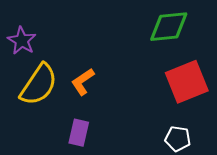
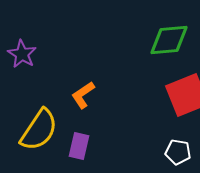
yellow semicircle: (39, 85) -> (39, 130), moved

